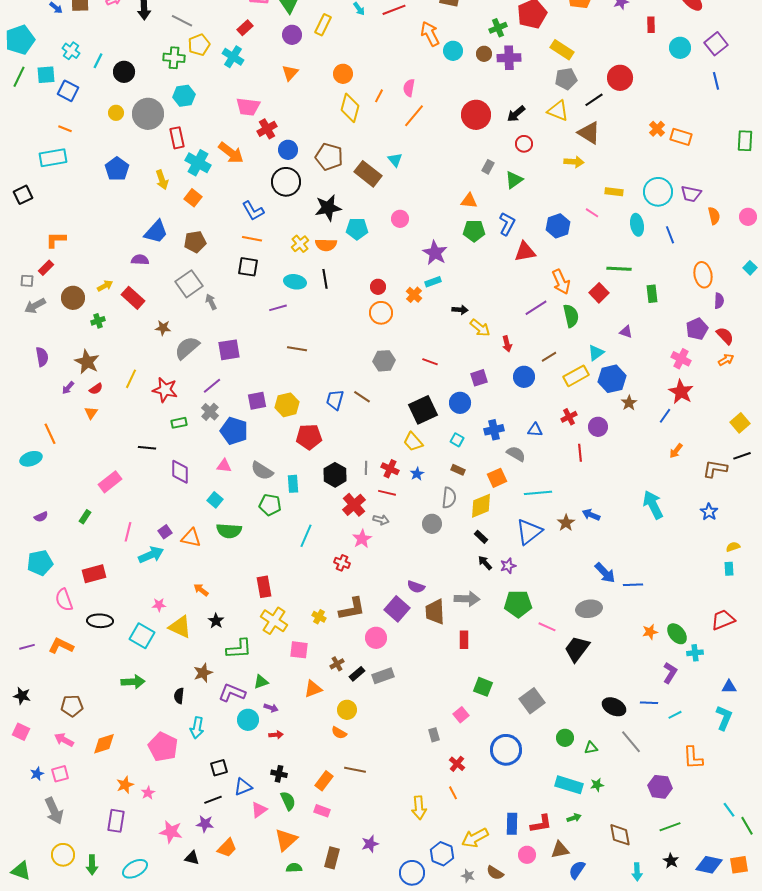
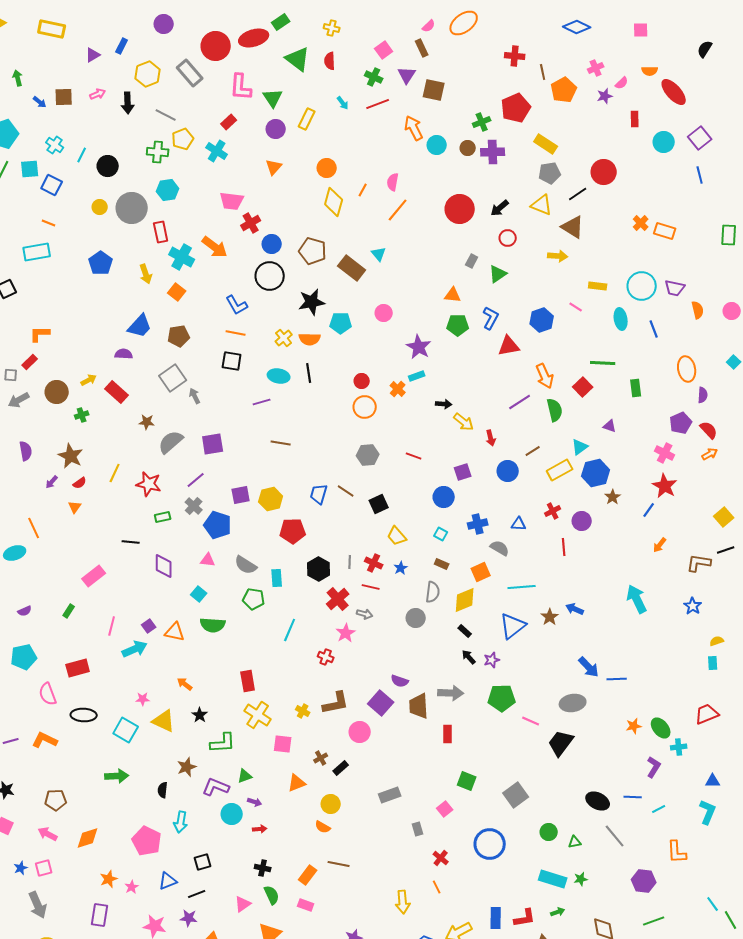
black square: (423, 410) -> (379, 504), moved, size x0.7
gray rectangle: (383, 676) -> (390, 795), moved
blue triangle: (243, 787) -> (168, 881), moved

